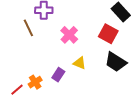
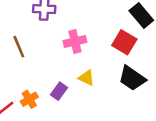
brown line: (28, 28) -> (19, 47), moved
pink cross: (69, 35) -> (75, 41), turned 30

